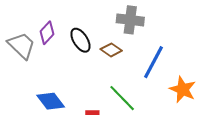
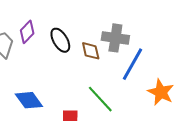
gray cross: (130, 20) -> (115, 38), moved
brown diamond: (111, 50) -> (91, 51), turned 40

